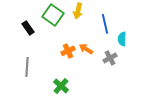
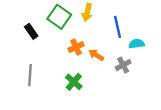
cyan semicircle: (122, 39) -> (137, 44), turned 80
orange cross: (68, 51) -> (76, 47), moved
green cross: (61, 86) -> (74, 82), moved

